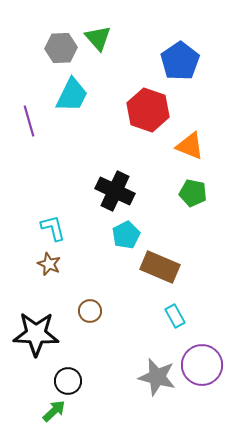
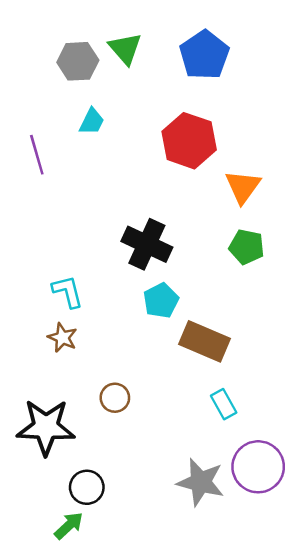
blue pentagon: (180, 61) -> (204, 55), moved
cyan trapezoid: (72, 95) -> (92, 121), size x0.6
orange triangle: (190, 146) -> (243, 187), turned 44

